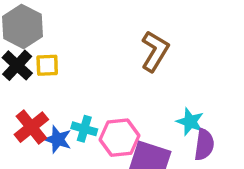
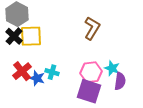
yellow square: (47, 65) -> (31, 36), size x1.6
pink hexagon: (120, 138) -> (91, 72), moved

